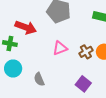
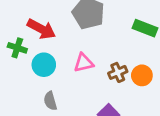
cyan circle: (13, 68) -> (44, 65), moved

